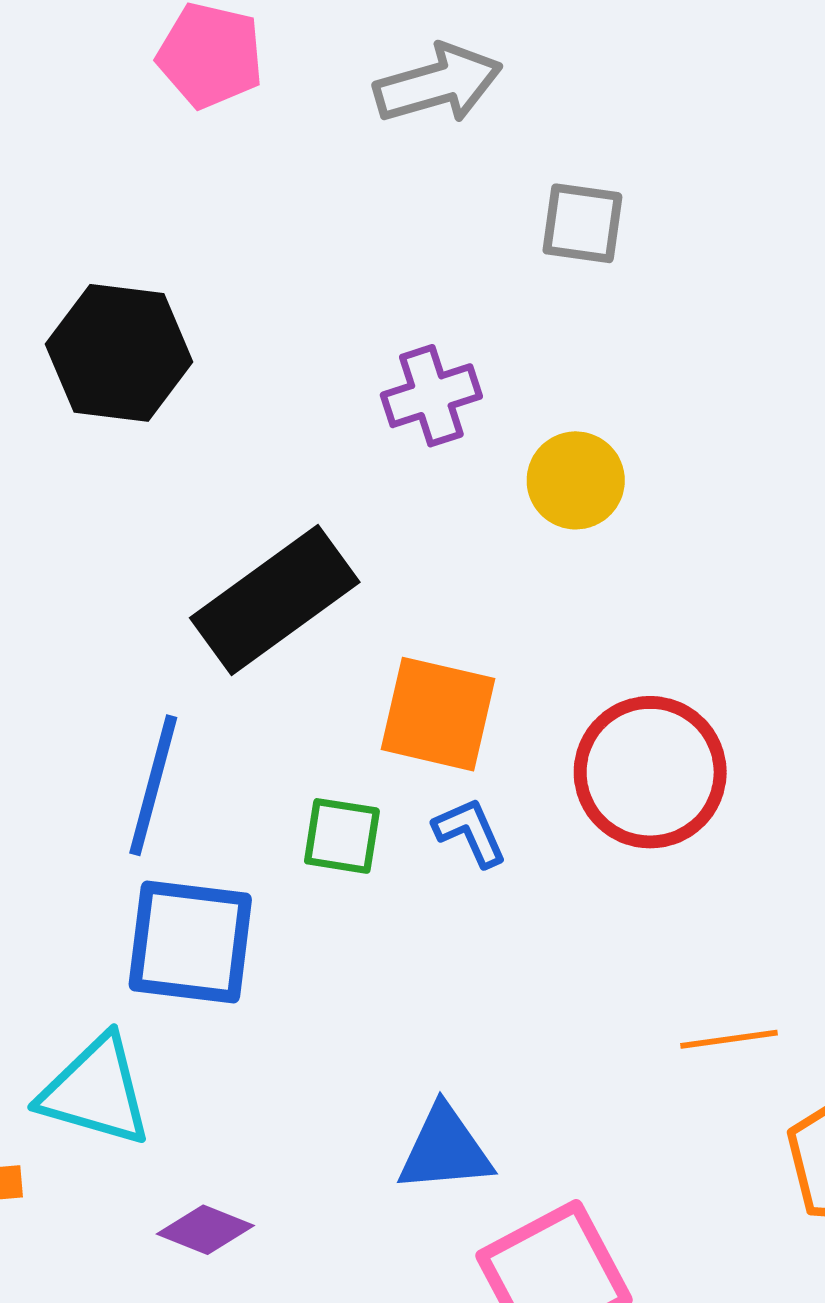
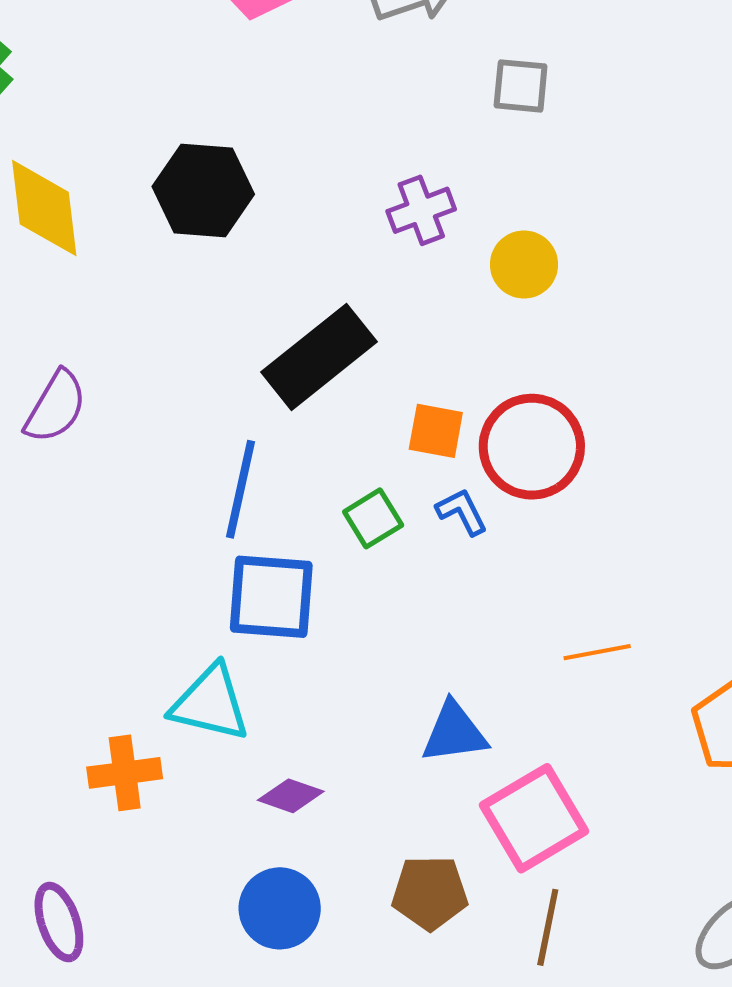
orange square: (438, 714) -> (436, 431), size x0.7
red circle: (650, 772) -> (532, 447), moved
green square: (342, 836) -> (373, 518), turned -38
orange line: (729, 1039) -> (597, 652), moved

